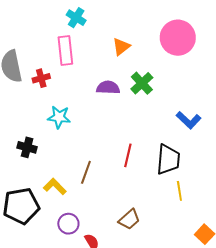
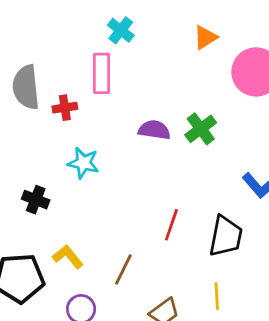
orange triangle: (121, 47) -> (205, 37), moved
brown line: (86, 172) -> (123, 270), moved
yellow line: (179, 191) -> (217, 296), moved

